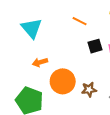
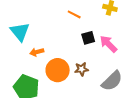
cyan triangle: (31, 28) -> (20, 32), moved
brown star: (89, 90) -> (82, 69), moved

